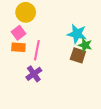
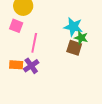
pink square: (18, 33) -> (16, 26), turned -32
orange rectangle: (18, 47) -> (16, 65), moved

